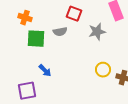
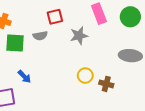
red square: (74, 14) -> (55, 17), turned -35

